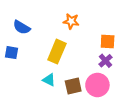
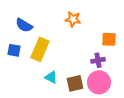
yellow rectangle: (57, 52) -> (40, 49), moved
purple cross: (106, 61) -> (98, 60), moved, turned 32

